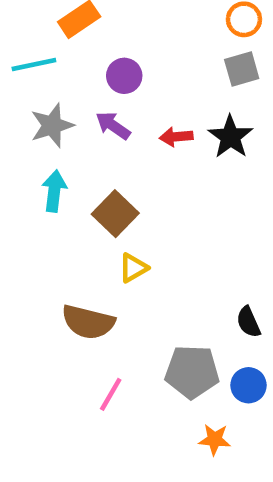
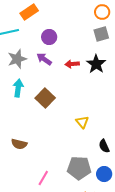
yellow triangle: (133, 268) -> (82, 122), moved, turned -40
brown semicircle: (88, 322) -> (19, 144), moved, size x0.7

